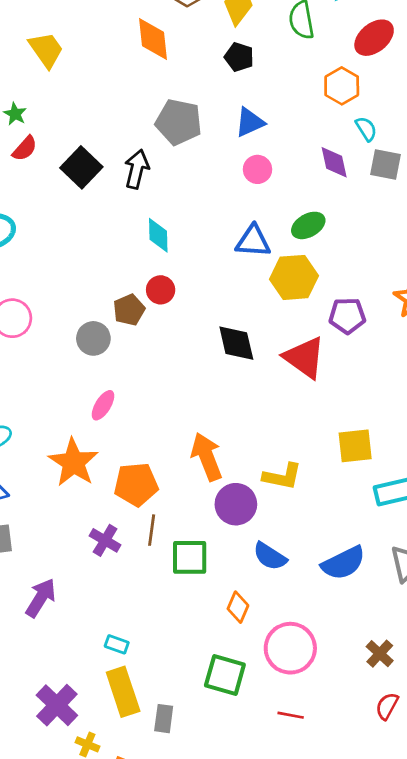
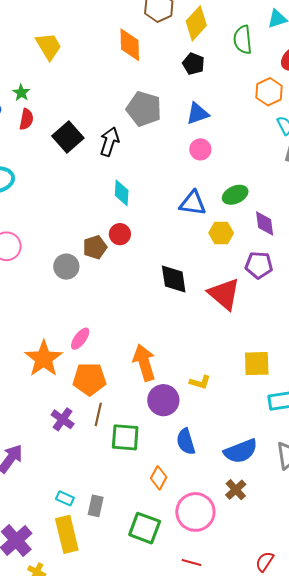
red semicircle: (25, 148) -> (26, 119), turned -35
purple diamond: (334, 162) -> (265, 224), moved
yellow hexagon: (294, 277) -> (221, 233), size x0.7
pink ellipse: (103, 405) -> (80, 339), moved
yellow L-shape: (282, 476) -> (200, 382), size x0.7
blue semicircle: (270, 556) -> (186, 442), turned 36
brown cross: (380, 654) -> (236, 490), moved
gray rectangle: (164, 719) -> (96, 506), moved

